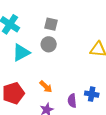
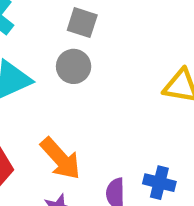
orange arrow: (46, 87) -> (61, 159), size x1.5

